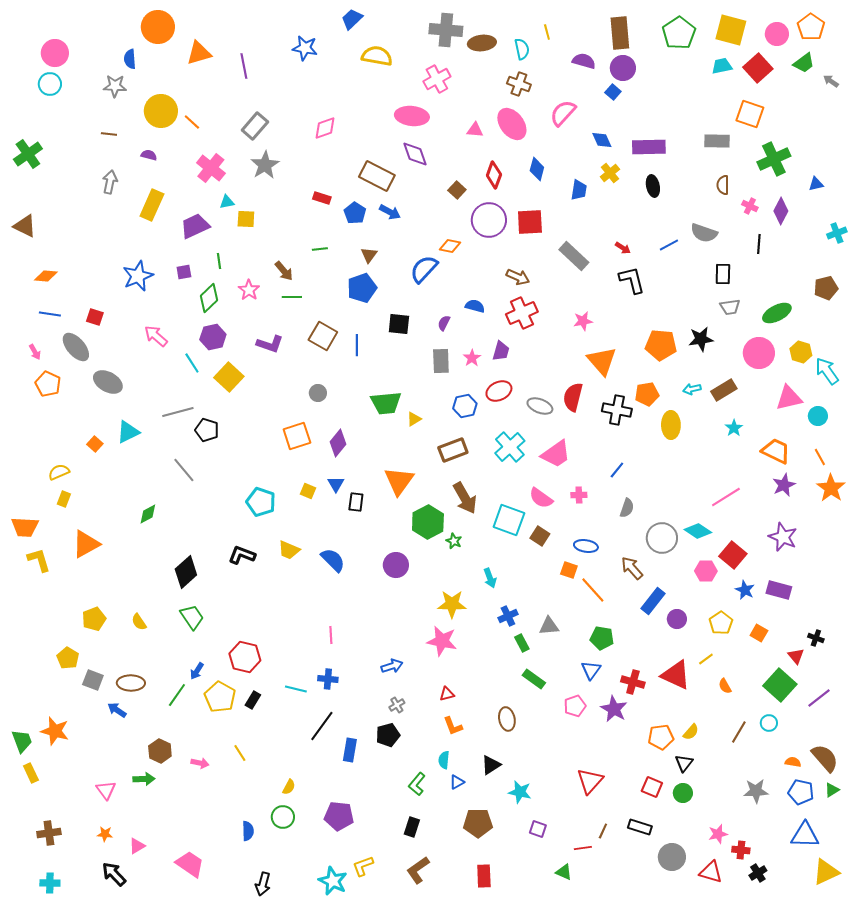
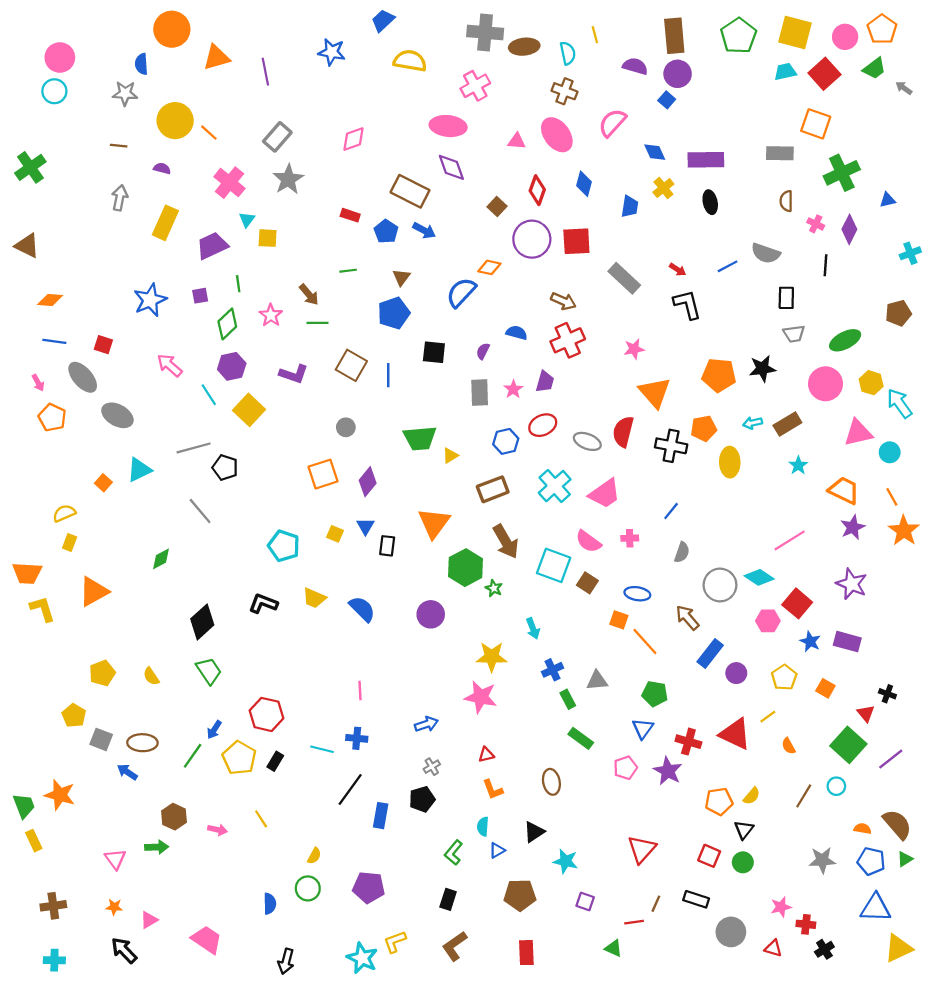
cyan triangle: (227, 202) -> (247, 220), turned -42
red triangle: (711, 872) -> (773, 948), size x0.7

